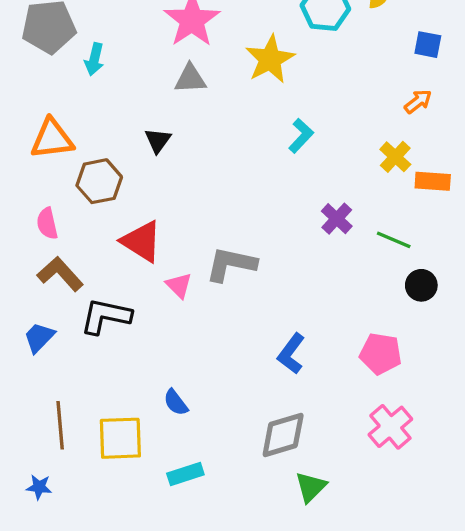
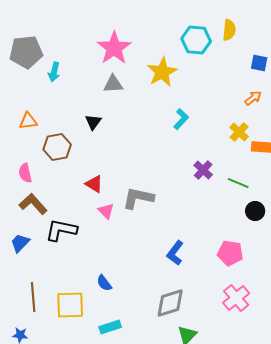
orange triangle: (52, 139) -> (28, 121), size x0.7
red triangle: (142, 241) -> (94, 184), moved, size x0.7

